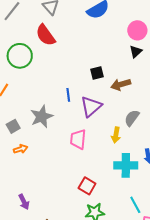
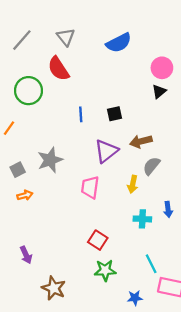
brown arrow: (121, 85) -> (141, 141), moved
blue line: (68, 95) -> (81, 114), moved
cyan cross: (126, 165) -> (142, 219), size x0.7

